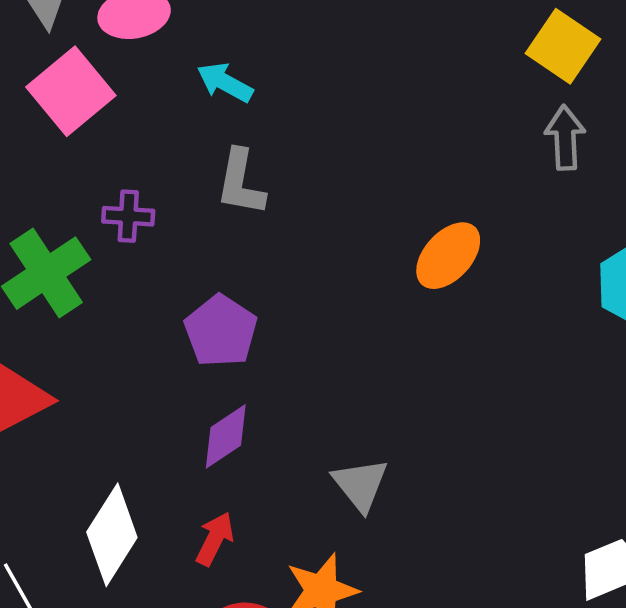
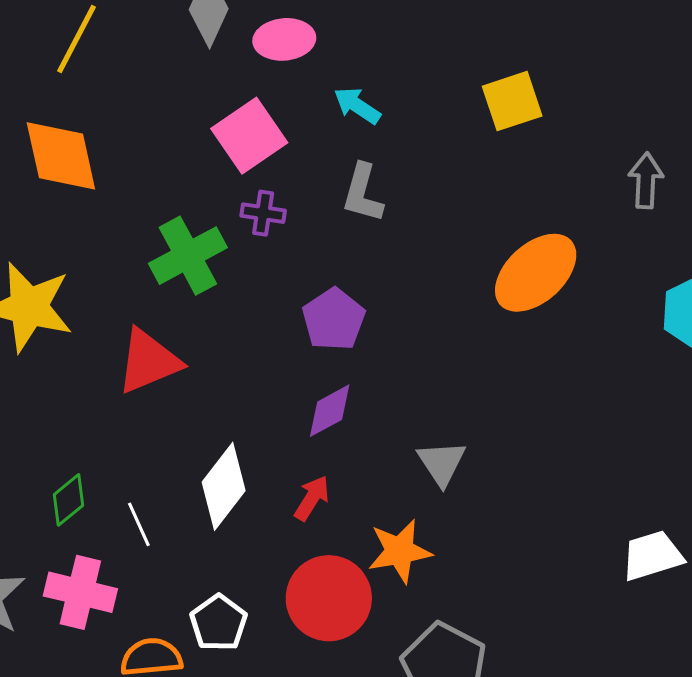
yellow square: (563, 46) -> (512, 101), moved, turned 32
pink square: (71, 91) -> (249, 136), moved
orange ellipse: (448, 256) -> (536, 273), size x1.4

